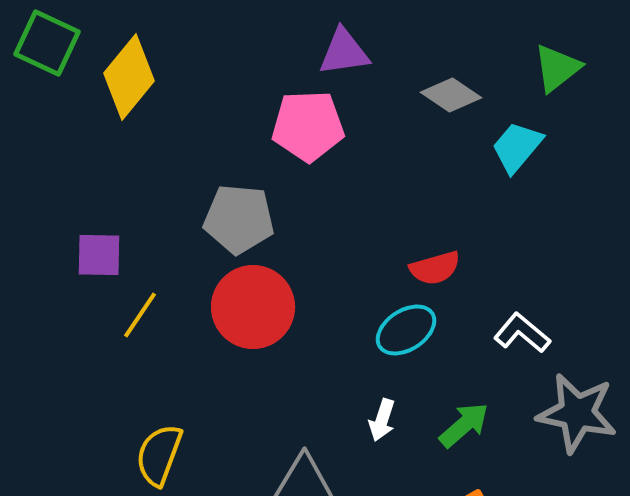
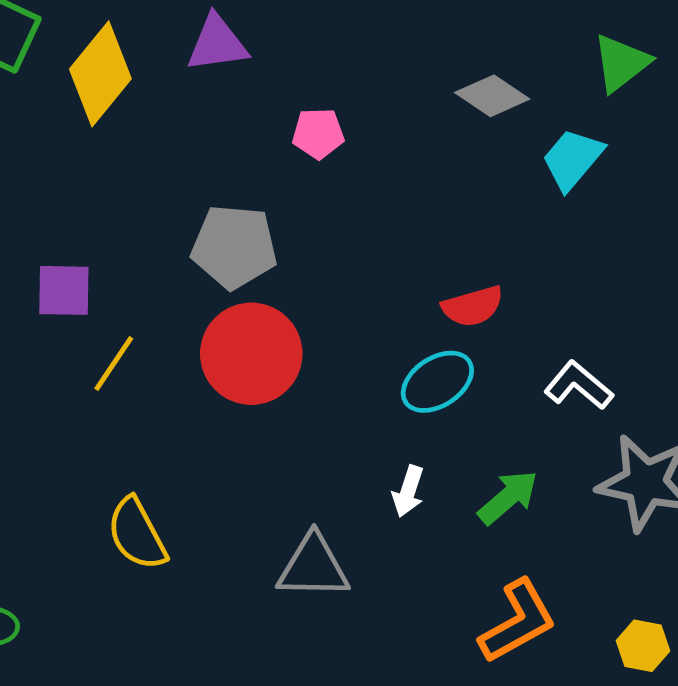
purple triangle: (344, 52) -> (217, 43), moved
pink pentagon: (308, 126) -> (318, 134), size x0.6
yellow semicircle: (159, 455) -> (137, 534), turned -48

